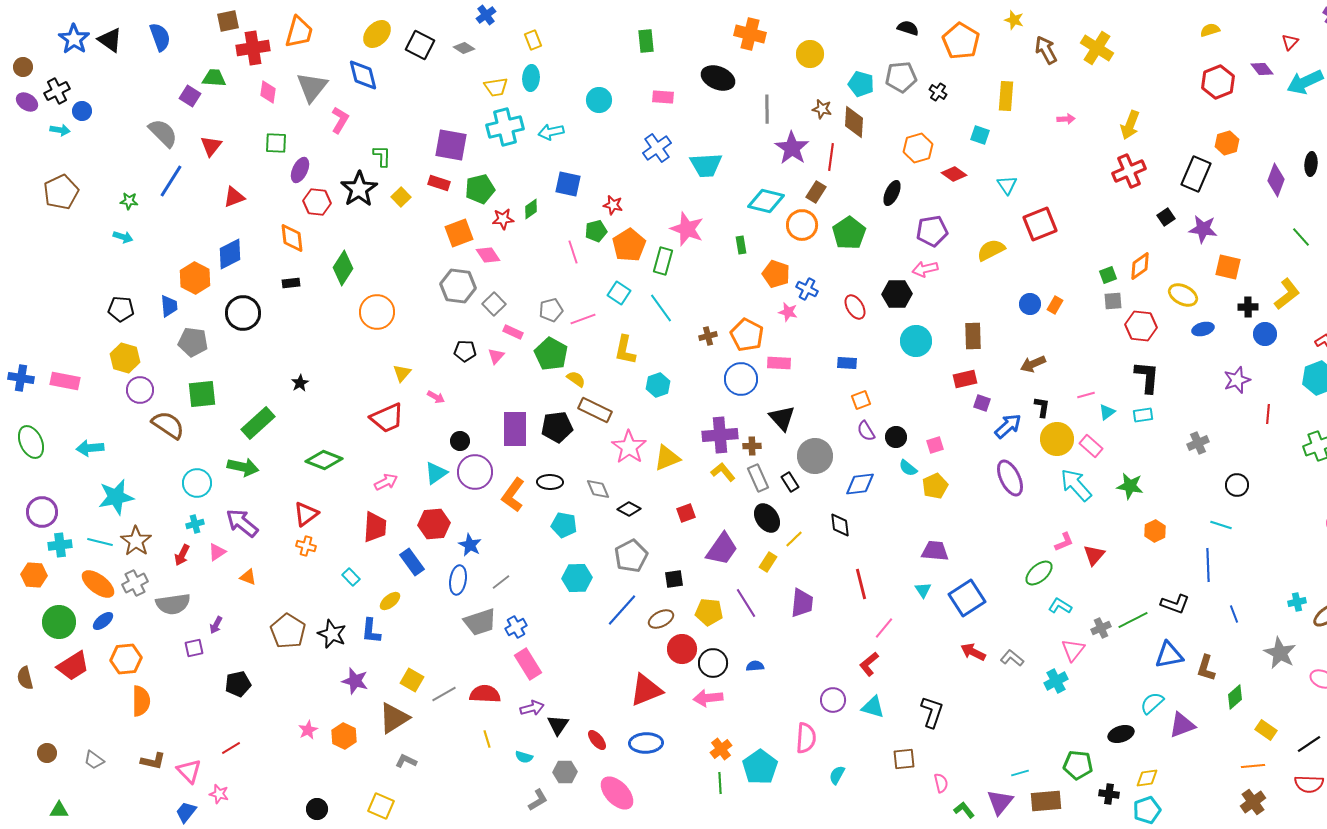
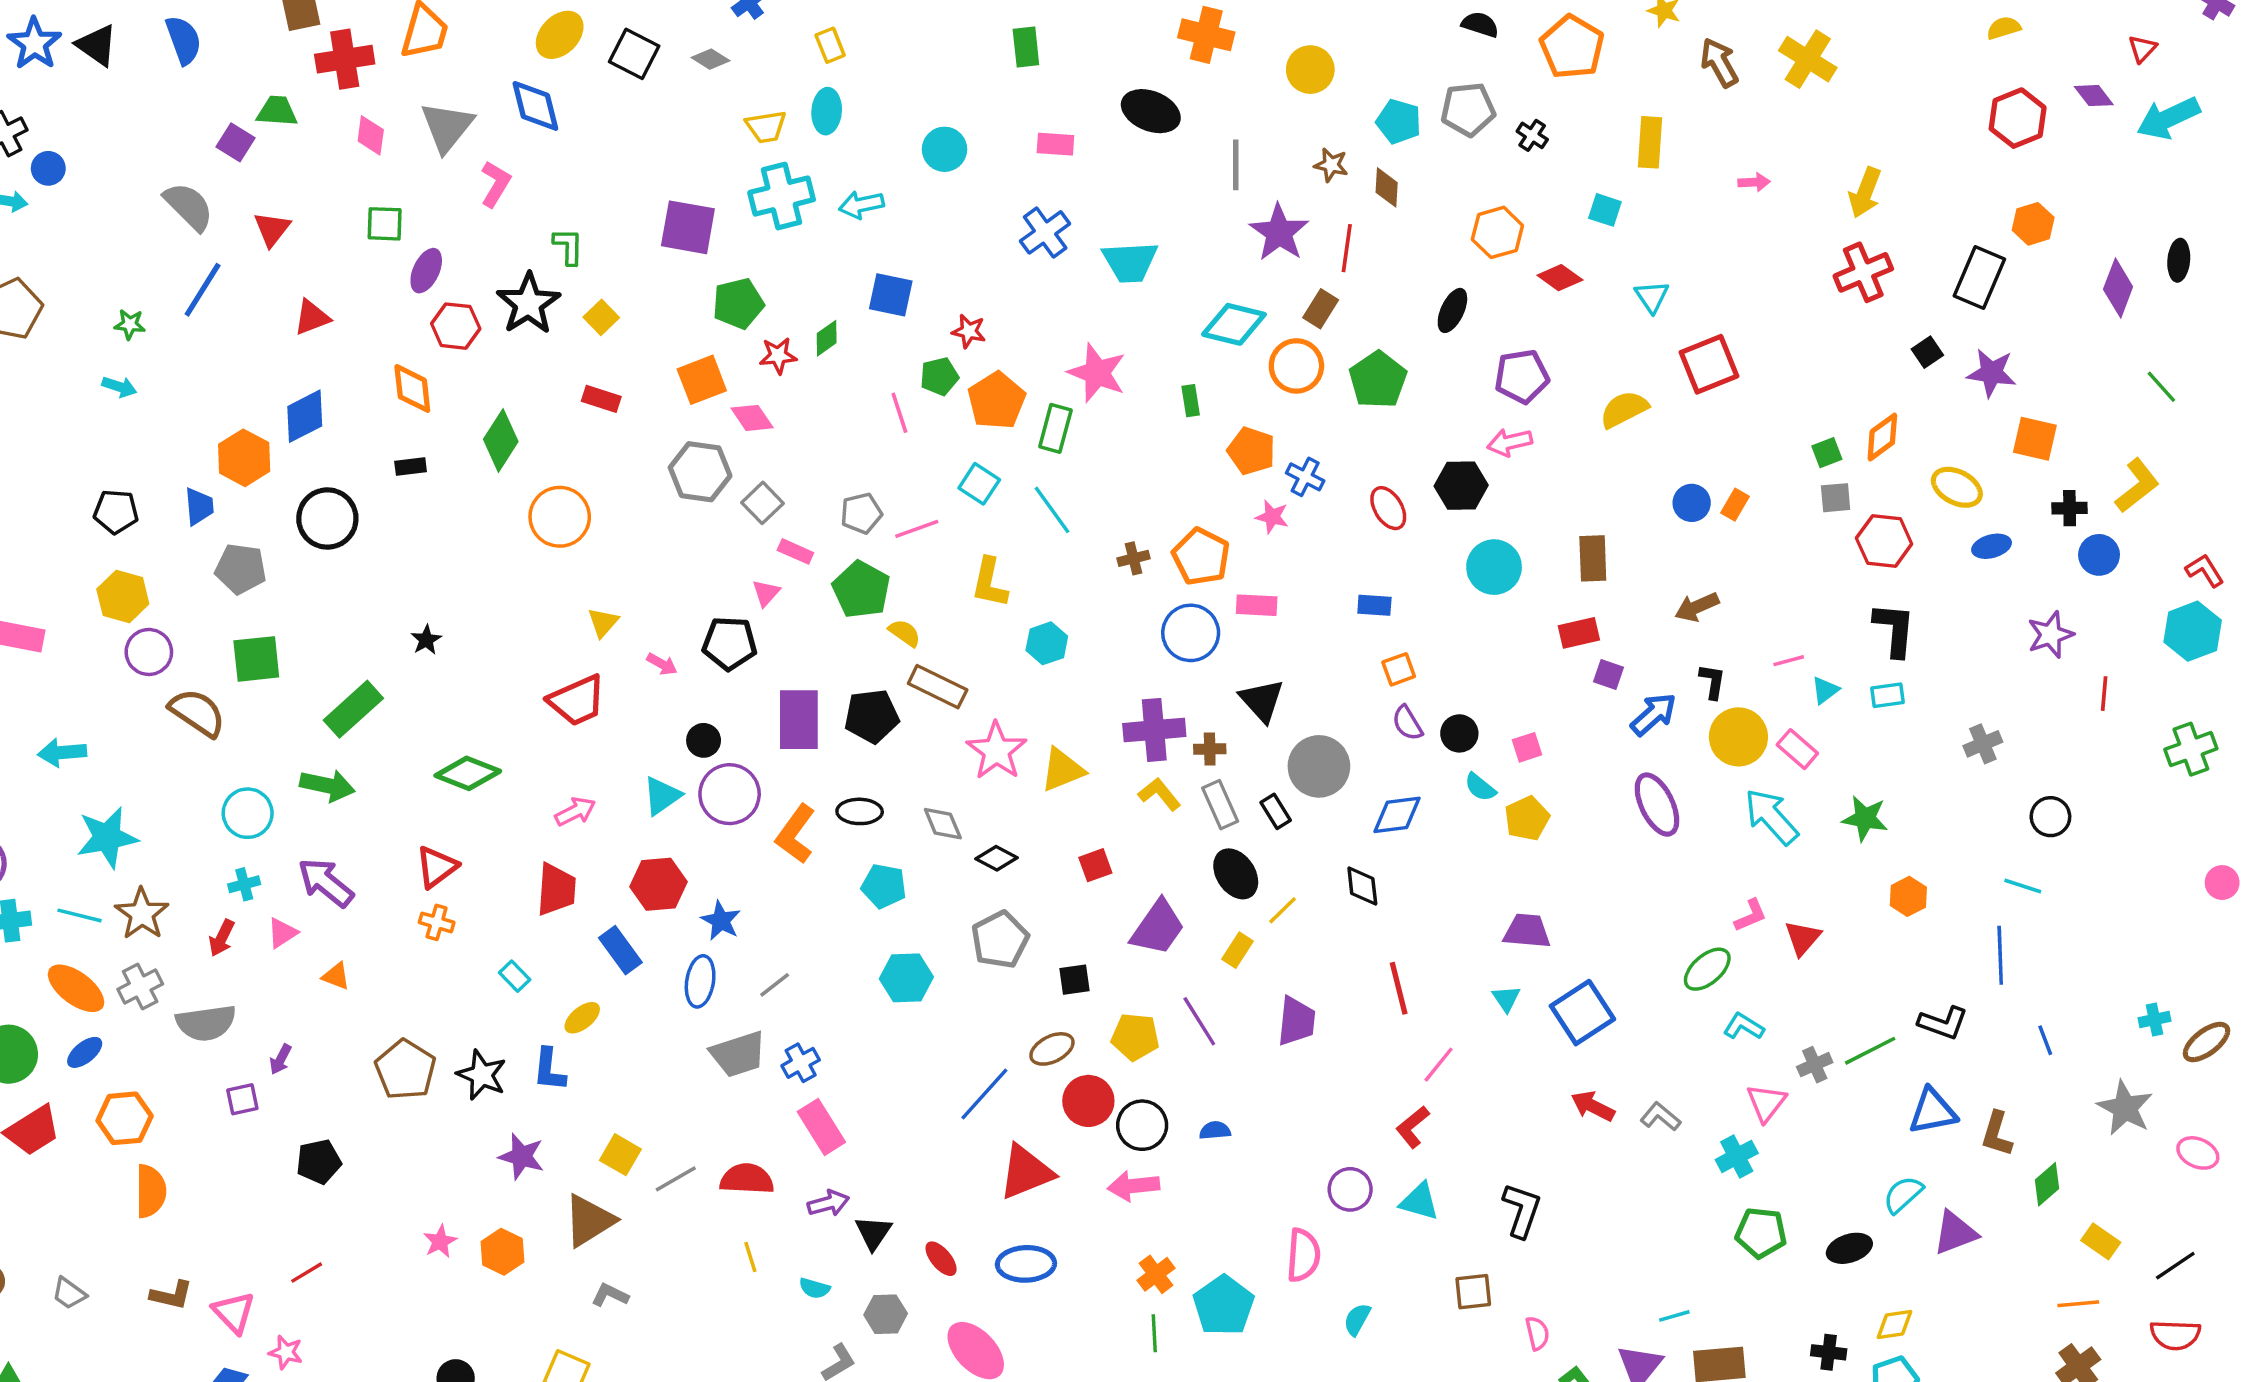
brown diamond: (854, 122) -> (1387, 187), size x0.7
red rectangle: (439, 183) -> (601, 399), moved
black pentagon: (465, 351) -> (730, 643), moved, size x1.4
blue line: (622, 610) -> (984, 1094), moved
green pentagon: (1078, 765) -> (1761, 1233), moved

